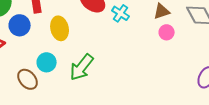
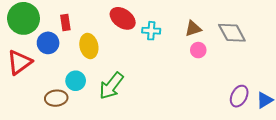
cyan cross: (121, 13) -> (151, 31), turned -30
brown ellipse: (28, 79) -> (56, 98), turned -55

